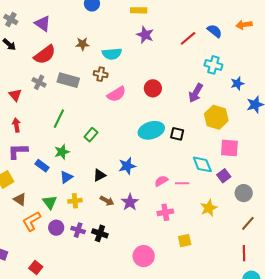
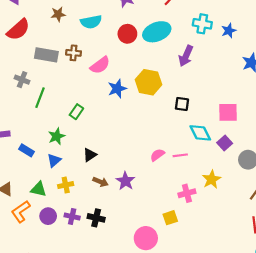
brown cross: (101, 74) -> (74, 53), moved
gray cross: (39, 82) -> (22, 80), moved
blue star: (237, 83) -> (229, 31), moved
red circle: (153, 88) -> (127, 34), moved
yellow hexagon: (216, 117) -> (149, 82), moved
cyan ellipse: (151, 130) -> (157, 32), moved
black square: (177, 134) -> (182, 104), moved
green star: (62, 152) -> (57, 136), moved
blue star: (127, 166) -> (117, 89), moved
green triangle: (50, 202) -> (39, 189), turned -35
pink cross: (165, 212) -> (187, 193), moved
yellow square: (185, 241) -> (170, 218), moved

